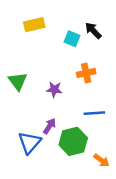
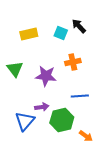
yellow rectangle: (34, 25) -> (29, 34), moved
purple star: (54, 90) -> (46, 76), size x1.5
purple arrow: (50, 126) -> (42, 107), turned 48

